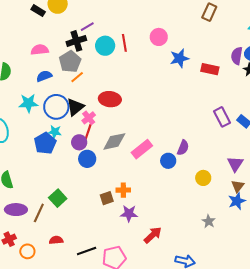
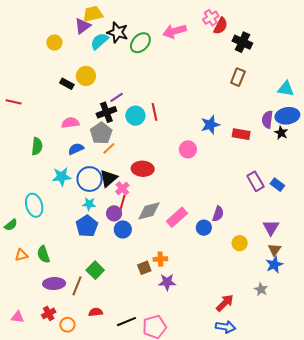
pink circle: (159, 37) -> (188, 149), moved
blue pentagon: (45, 143) -> (87, 226), moved
gray star: (209, 221) -> (261, 289), moved
red arrow: (153, 235) -> (225, 303), moved

